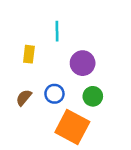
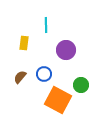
green circle: (93, 96) -> (81, 85), moved

